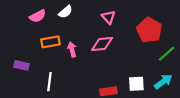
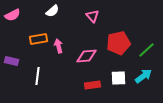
pink semicircle: (38, 16) -> (12, 15), moved
red pentagon: (149, 30) -> (118, 43), moved, turned 30
pink diamond: (102, 44) -> (86, 56), moved

